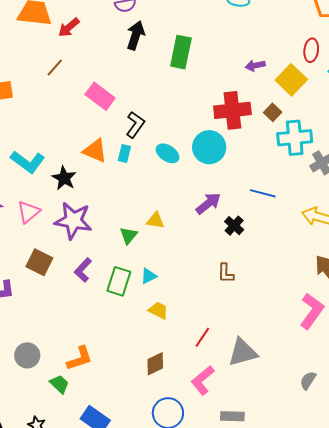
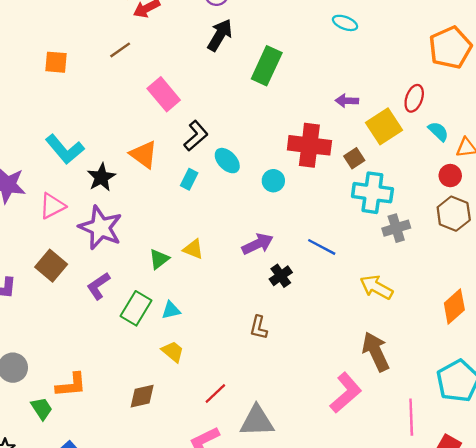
cyan circle: (209, 147) -> (273, 181), size x0.6
cyan ellipse: (167, 153) -> (227, 161), moved
cyan rectangle: (124, 154) -> (189, 179), moved
brown diamond: (155, 364) -> (142, 396), moved

